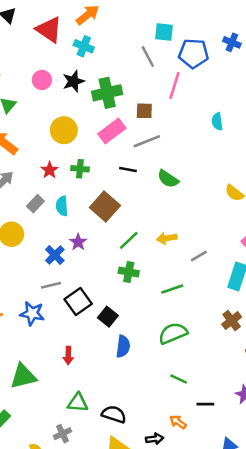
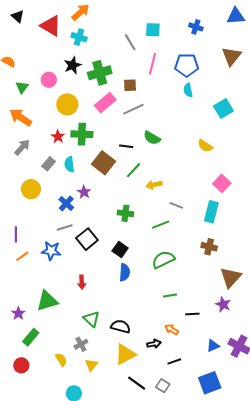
cyan square: (164, 32) -> (153, 30), moved
blue pentagon: (194, 53) -> (187, 65), moved
pink circle: (42, 80) -> (49, 80), moved
green cross: (80, 169) -> (82, 134), size x1.5
black line: (128, 170) -> (126, 146), moved
green line: (129, 240) -> (134, 170), moved
gray line: (199, 256) -> (176, 205), moved, turned 56
black square: (108, 317) -> (120, 249), moved
brown cross: (232, 321) -> (209, 247), turned -35
green line: (179, 379) -> (170, 295), turned -32
green triangle: (78, 403) -> (91, 319), turned 42

